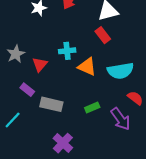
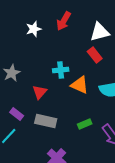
red triangle: (40, 64) -> (40, 92), moved
purple rectangle: (27, 90) -> (17, 114), moved

